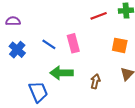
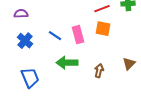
orange square: (120, 45) -> (103, 29), moved
blue trapezoid: (38, 92) -> (30, 78), moved

